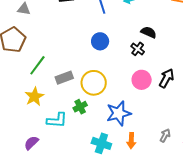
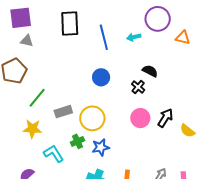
yellow star: (34, 97) -> (32, 129), turned 30
blue star: (119, 113) -> (101, 147), moved, size x0.7
cyan L-shape: (57, 120) -> (54, 154), turned -130

